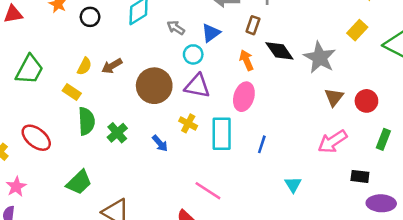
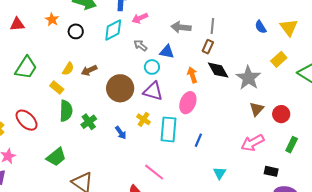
brown rectangle: (253, 25) -> (208, 47), moved
blue triangle: (211, 33) -> (167, 52), turned 42

